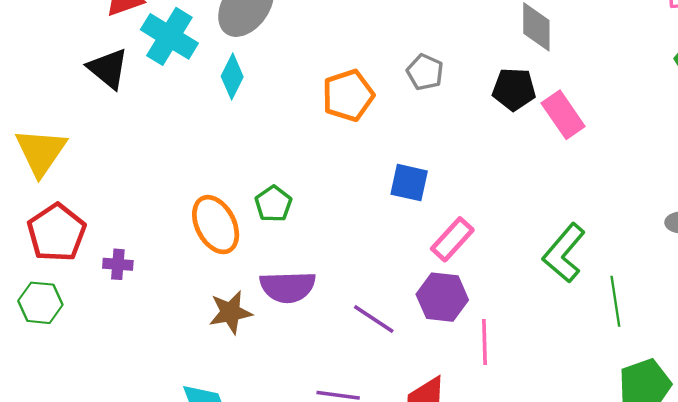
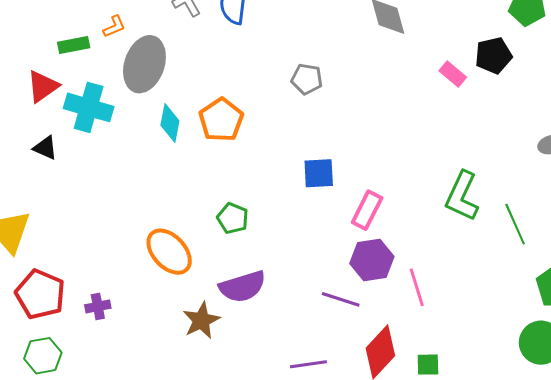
black triangle: (108, 68) -> (45, 148), size x0.7
cyan diamond: (232, 77) -> (170, 123), moved
black pentagon: (514, 89) -> (493, 55), moved
orange pentagon: (348, 95) -> (221, 120), moved
pink rectangle: (563, 115) -> (453, 74), moved, size x0.7
green pentagon: (273, 204) -> (233, 218), moved
purple line: (374, 319) -> (341, 299), moved

